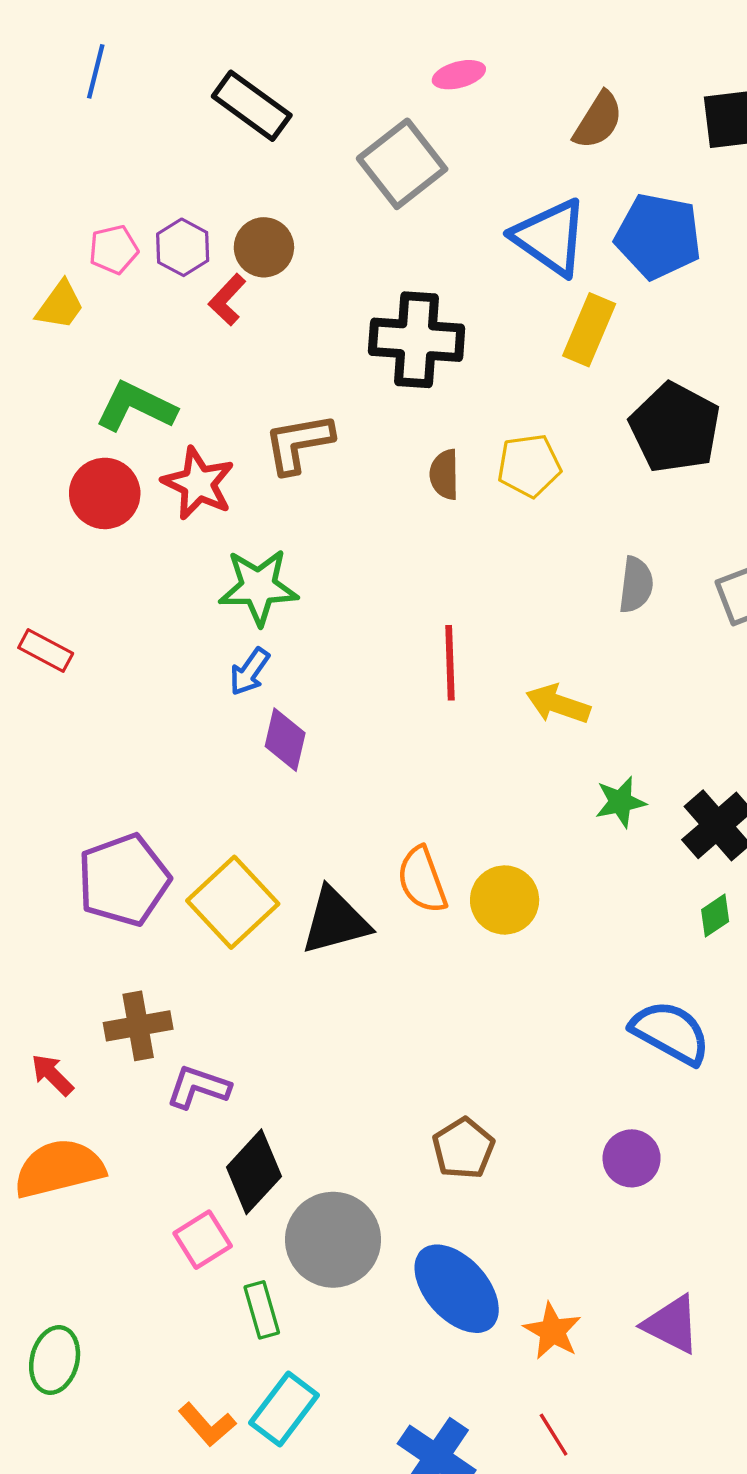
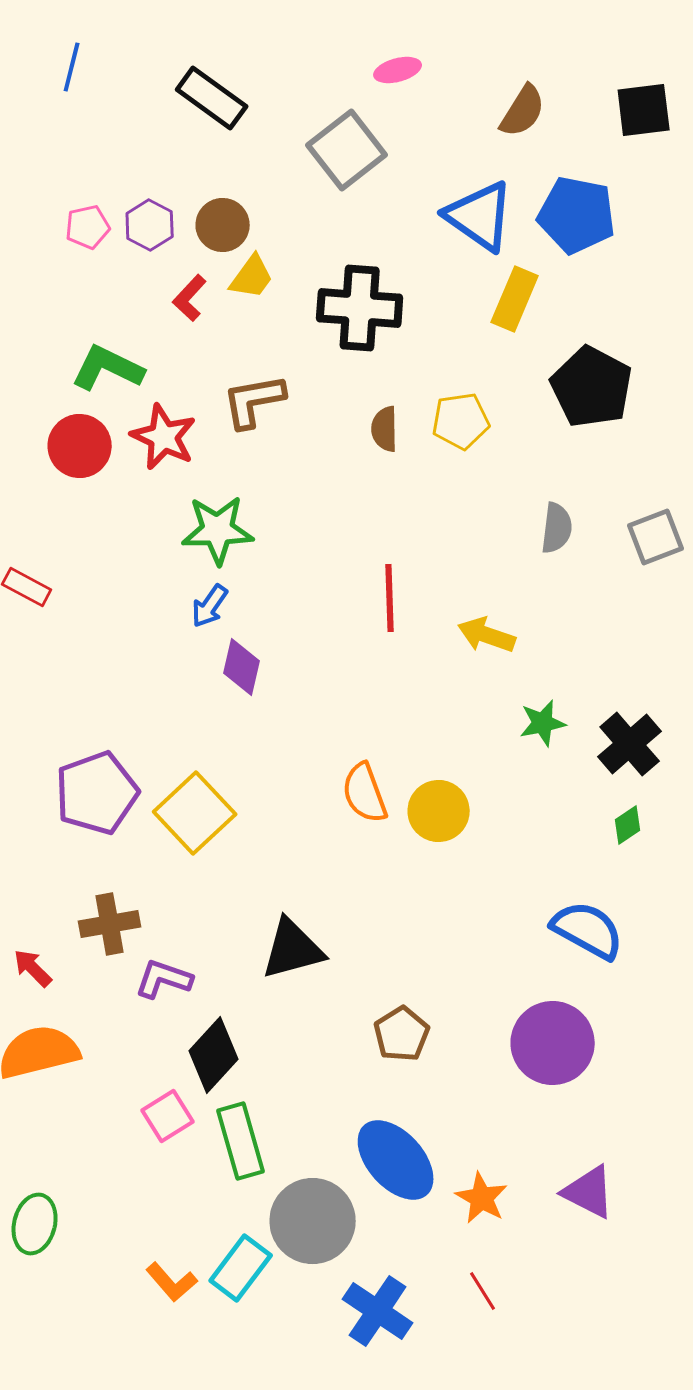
red L-shape: (227, 300) -> (190, 298), moved
yellow trapezoid: (60, 305) -> (252, 277), moved
black triangle: (335, 921) -> (293, 949), moved
purple circle: (632, 1158) -> (553, 1043), size x1.6
gray circle: (333, 1240) -> (313, 1221), moved
green rectangle: (262, 1310) -> (241, 1141), moved, size x1.5

